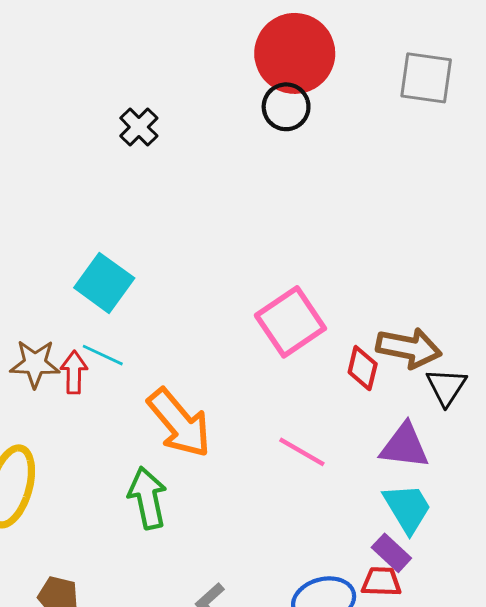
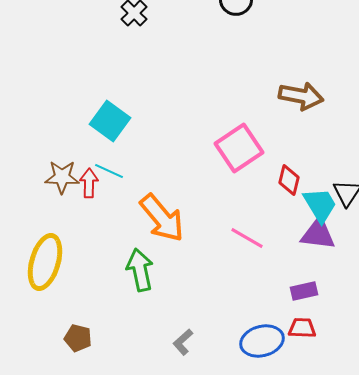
brown arrow: (409, 348) -> (301, 96), moved
cyan trapezoid: (407, 508) -> (320, 205), moved
purple rectangle: (391, 553) -> (304, 291), moved, turned -56

